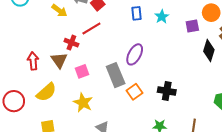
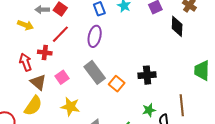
purple ellipse: (135, 54) -> (95, 36), moved
brown triangle: (59, 60) -> (38, 82), moved
red arrow: (33, 61) -> (26, 62), moved

